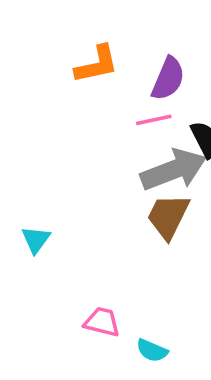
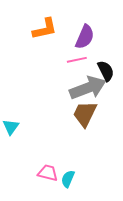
cyan semicircle: (152, 350) -> (68, 179), moved, turned 90

